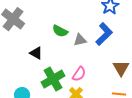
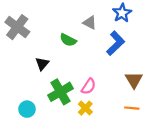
gray triangle: (80, 40) -> (90, 23), moved, turned 40
black triangle: (36, 53) -> (42, 64), turned 40

